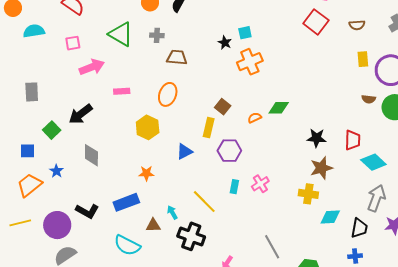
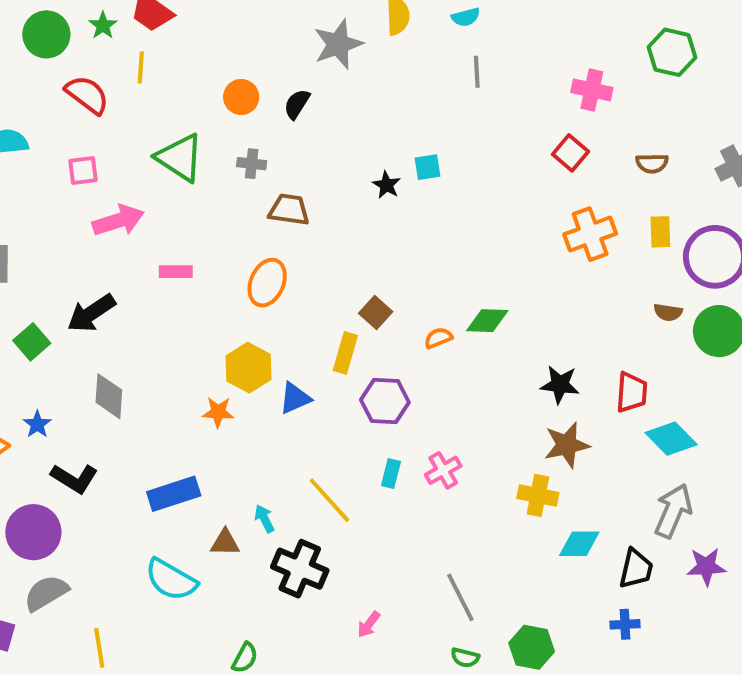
red square: (316, 22) -> (570, 153), size x0.7
orange cross: (250, 62) -> (590, 234), moved
yellow hexagon: (148, 127) -> (249, 368), moved
orange star: (146, 173) -> (218, 412), moved
black L-shape: (87, 211) -> (74, 478), moved

